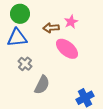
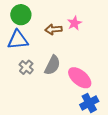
pink ellipse: (67, 49) -> (80, 78), moved
gray semicircle: (42, 85) -> (52, 65), moved

